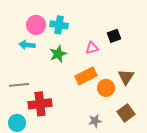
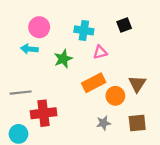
cyan cross: (59, 25) -> (84, 30), moved
black square: (114, 36) -> (124, 25), moved
brown square: (126, 113) -> (137, 123), turned 30
gray star: (95, 121) -> (103, 123), moved

